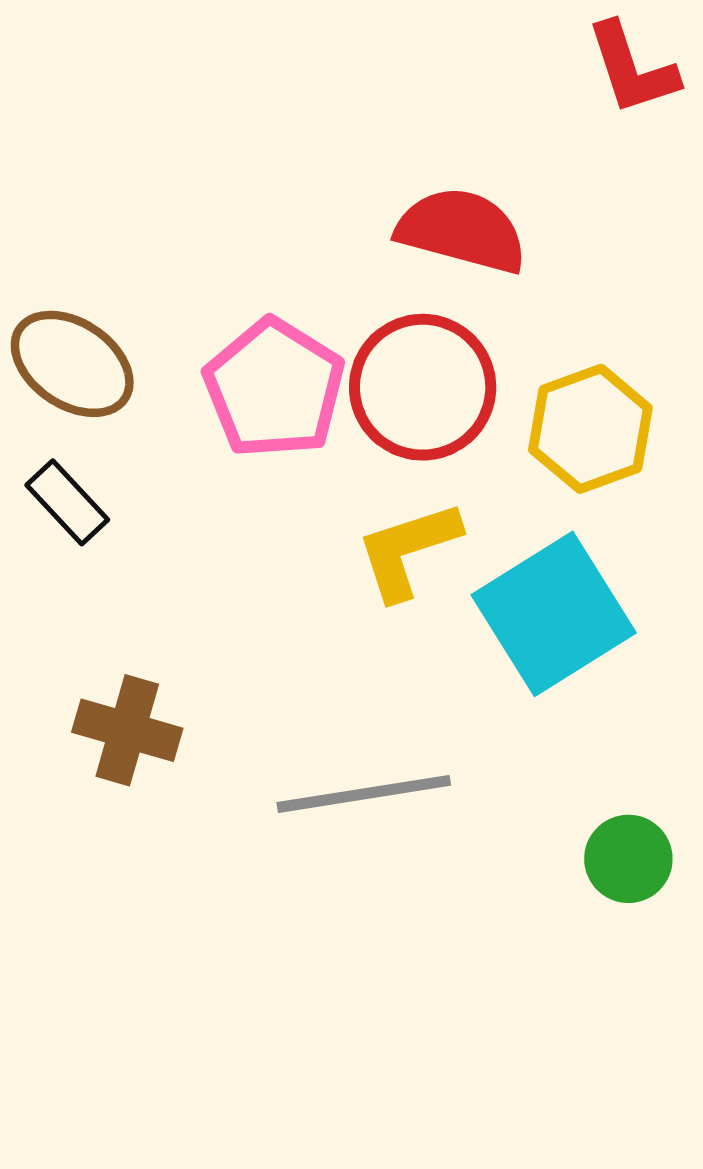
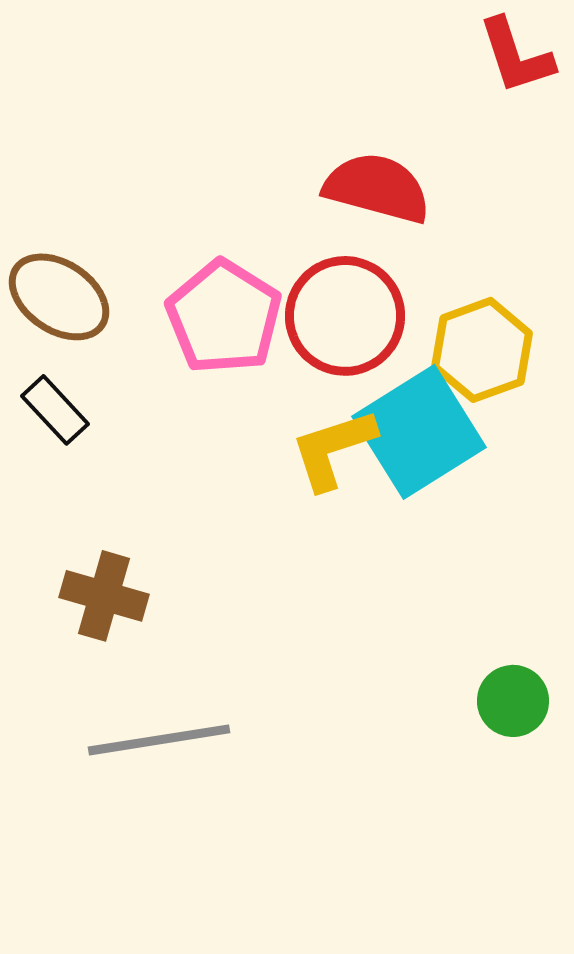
cyan square: (554, 614) -> (419, 432), moved
gray line: (364, 794) -> (159, 740), moved

